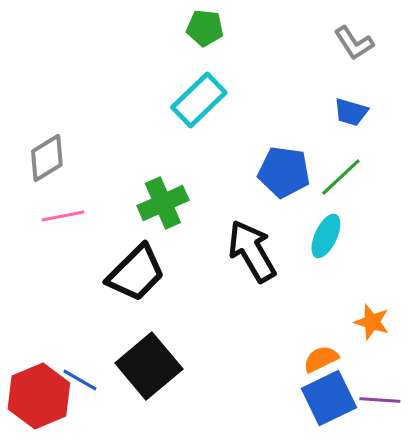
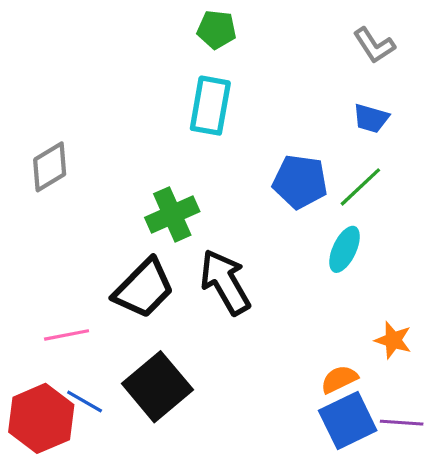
cyan rectangle: (199, 100) -> (210, 106), turned -36
pink line: (63, 216) -> (67, 335), moved
black arrow: (252, 251) -> (225, 282), moved

